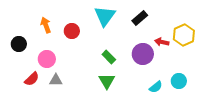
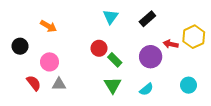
cyan triangle: (105, 16) -> (111, 17), size x0.7
orange arrow: (46, 25) -> (48, 26), turned 140
red circle: (72, 31) -> (99, 48), moved
red semicircle: (32, 79) -> (34, 83), turned -84
cyan semicircle: (156, 87) -> (146, 89), moved

